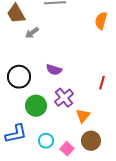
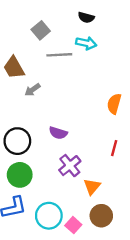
orange semicircle: (101, 21) -> (114, 104), moved
green circle: (36, 106) -> (20, 175), moved
cyan circle: (46, 141) -> (49, 216), size x1.5

